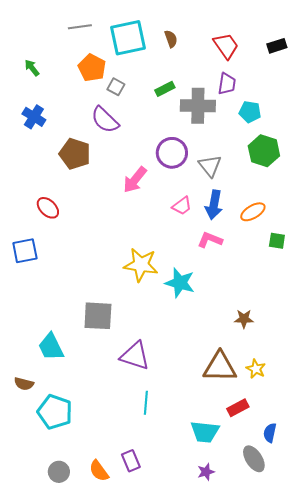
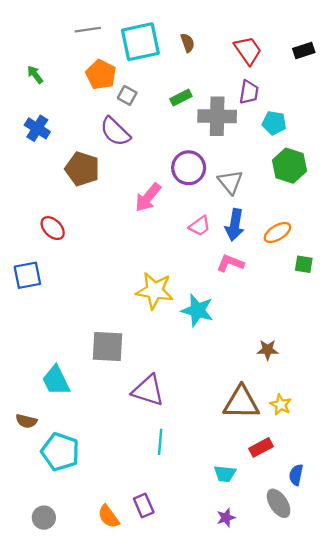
cyan trapezoid: (205, 432) -> (225, 474), size x0.7
gray circle: (59, 472) -> (44, 518), moved

